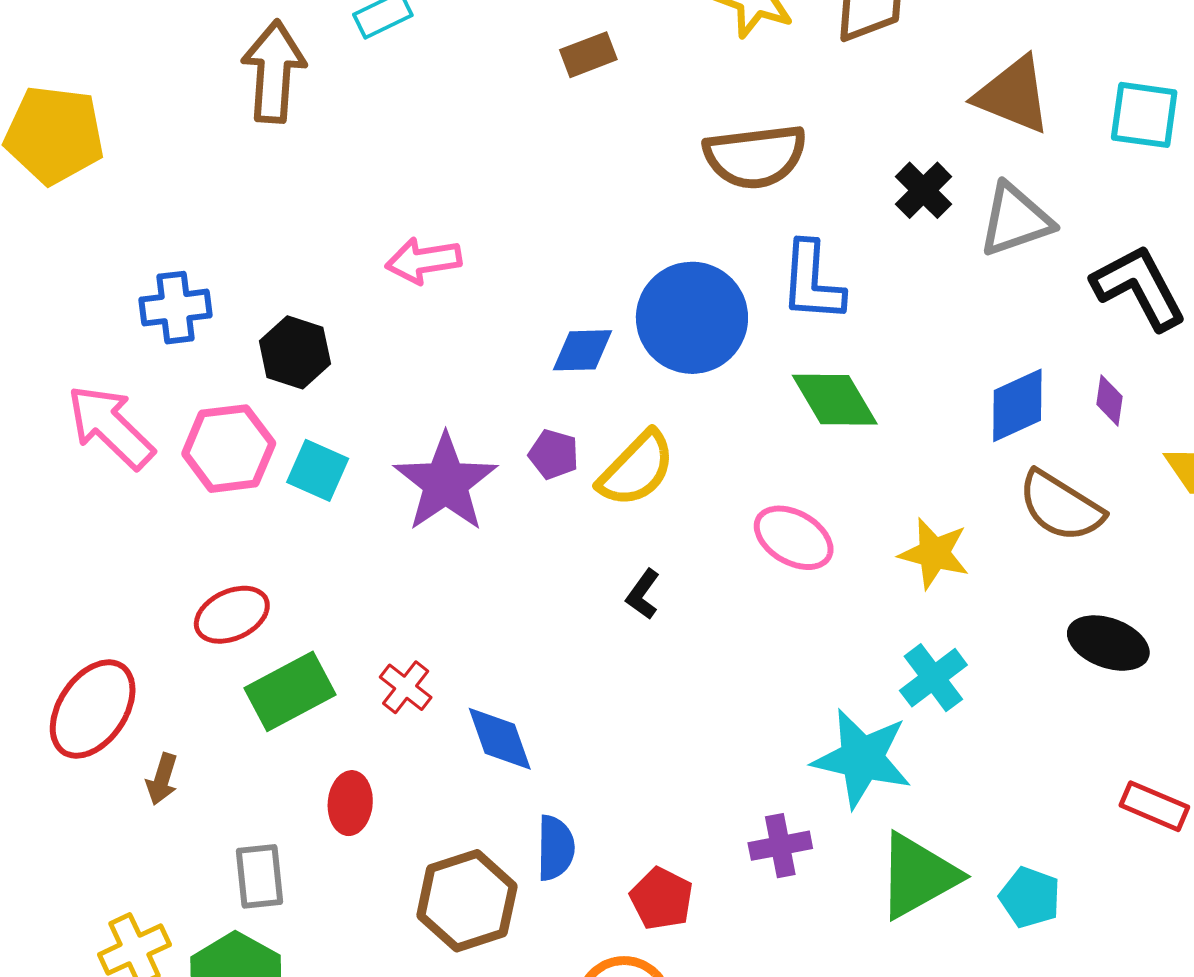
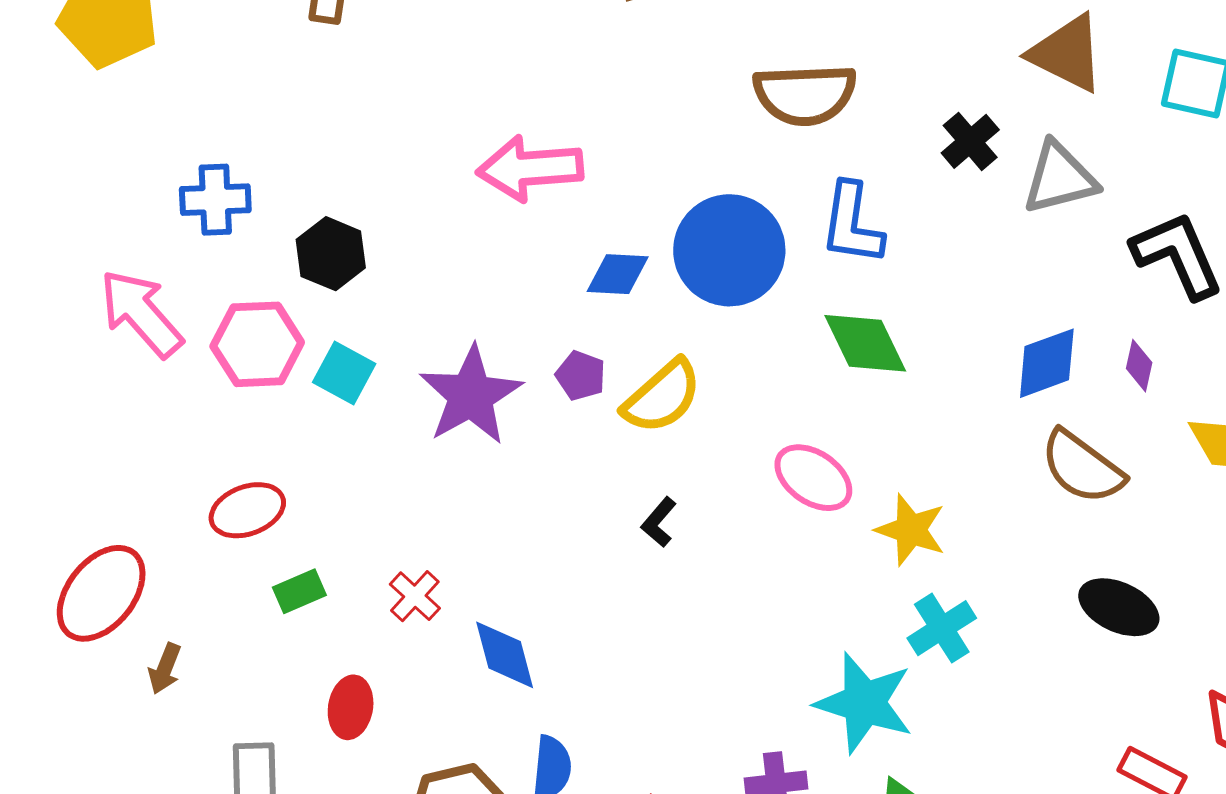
pink arrow: (423, 261) -> (530, 168), moved, size x1.4
yellow star: (934, 553) -> (911, 530), moved
green rectangle: (290, 691) -> (299, 591), size x0.6

